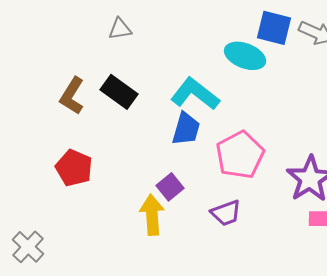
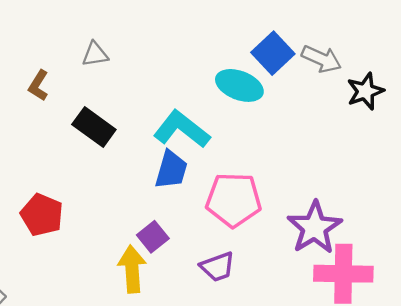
blue square: (274, 28) -> (273, 53), turned 33
brown L-shape: (72, 96) -> (38, 85), moved, size x0.7
pink pentagon: (240, 155) -> (234, 200), turned 30

